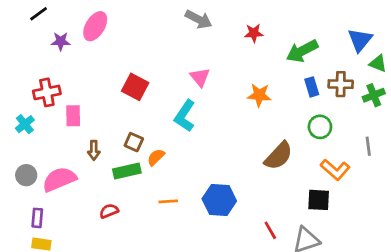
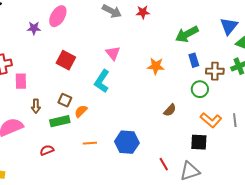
pink ellipse: (95, 26) -> (58, 16), moved
red star: (254, 33) -> (143, 12), moved
purple star: (61, 41) -> (34, 28), moved
brown cross: (341, 84) -> (215, 71), moved
gray line: (368, 146) -> (235, 120), moved
brown semicircle: (279, 156) -> (170, 110), size x0.6

